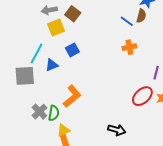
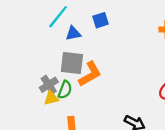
gray square: (25, 76) -> (72, 63), moved
yellow triangle: (63, 130) -> (51, 98), moved

